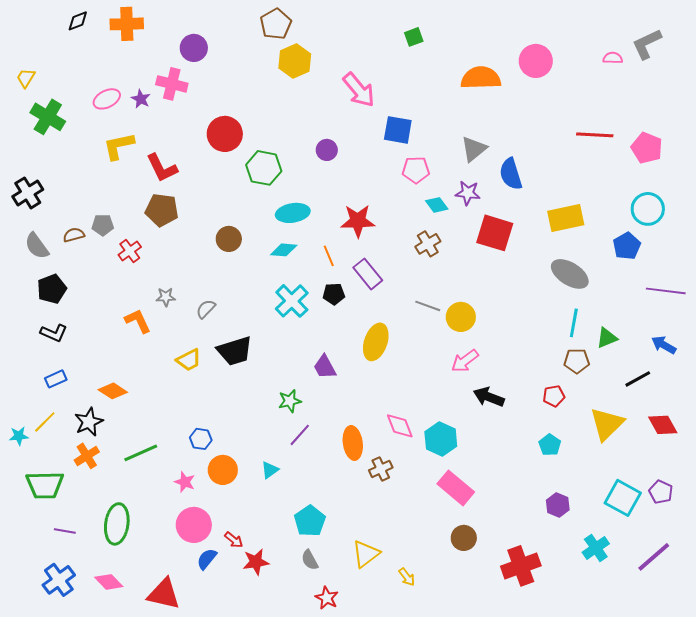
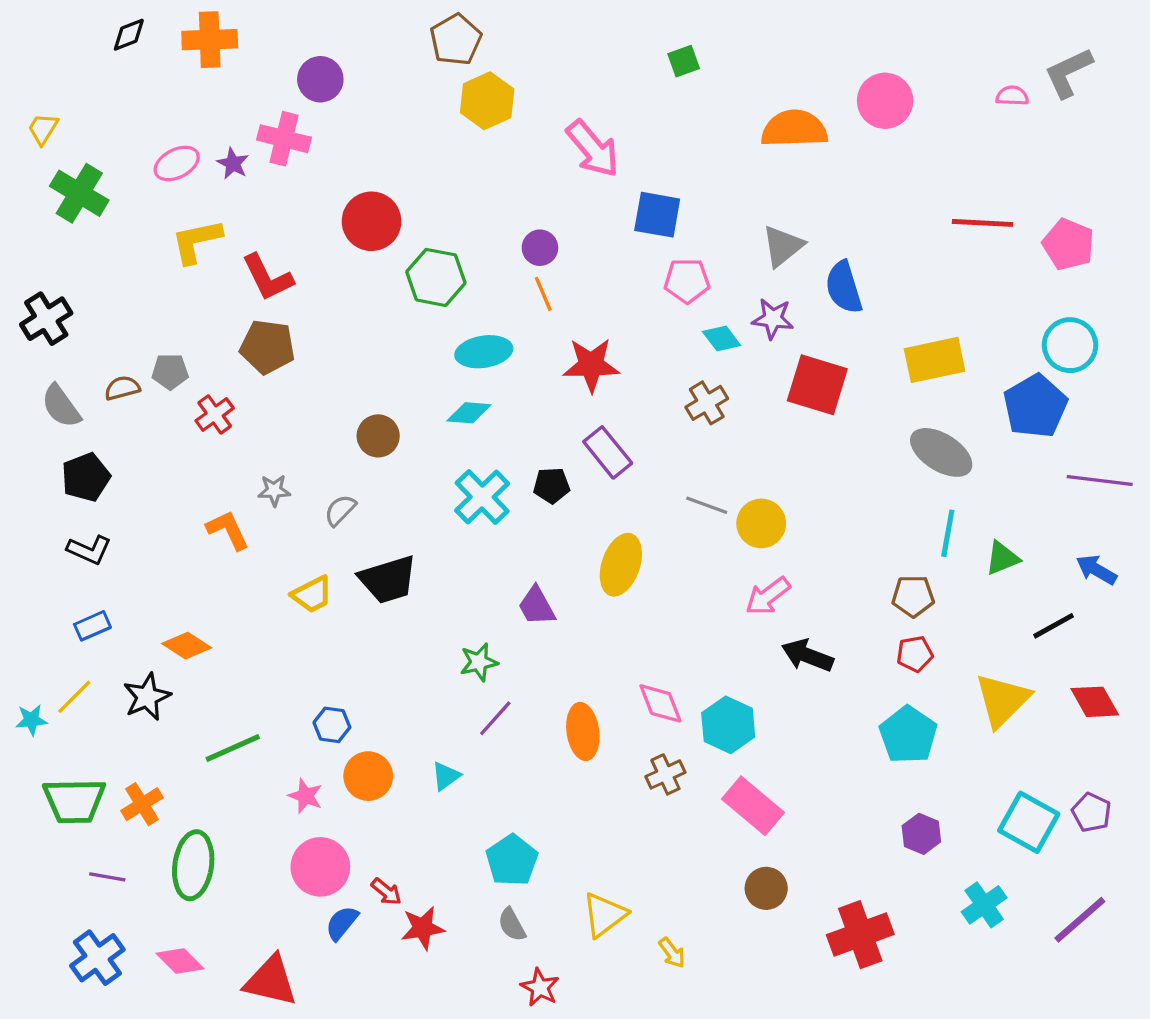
brown circle: (229, 239) -> (378, 436), moved
blue pentagon: (627, 246) -> (1035, 406), size x1.4
orange line: (329, 256) -> (543, 294), moved
brown pentagon: (577, 361) -> (913, 596), moved
cyan pentagon: (550, 445) -> (908, 735), size x1.6
orange cross: (87, 456) -> (142, 804), moved
brown cross: (381, 469) -> (665, 774), moved

